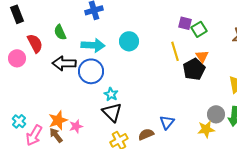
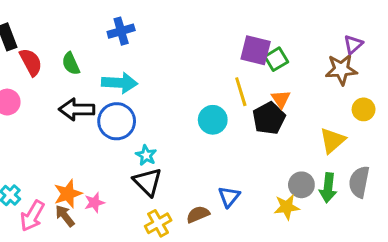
purple square: (185, 23) -> (256, 50), size x1.5
cyan circle: (129, 41) -> (213, 120), moved
red semicircle: (35, 43) -> (31, 62), moved

